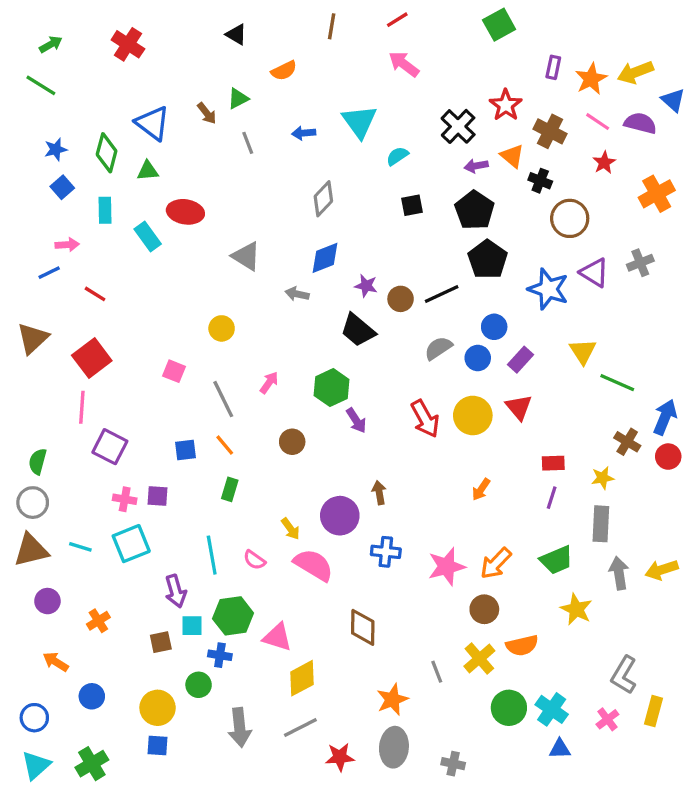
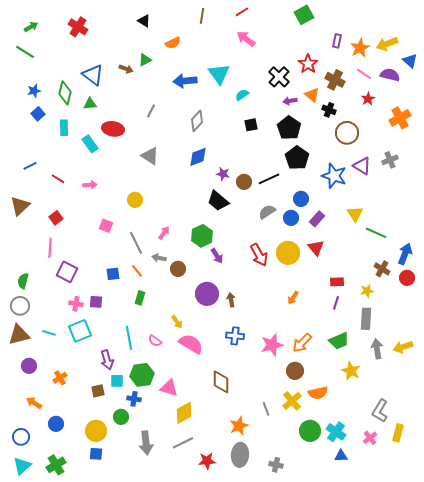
brown arrow: (207, 113) -> (126, 69), turned -32
blue arrow: (304, 133) -> (185, 81), size x1.6
gray line: (248, 143) -> (151, 111), moved, turned 48
pink arrow: (67, 245) -> (90, 185), moved
gray arrow: (297, 294) -> (159, 258), moved
red square: (92, 358) -> (56, 218), size x0.6
purple circle: (340, 516) -> (207, 294), moved

